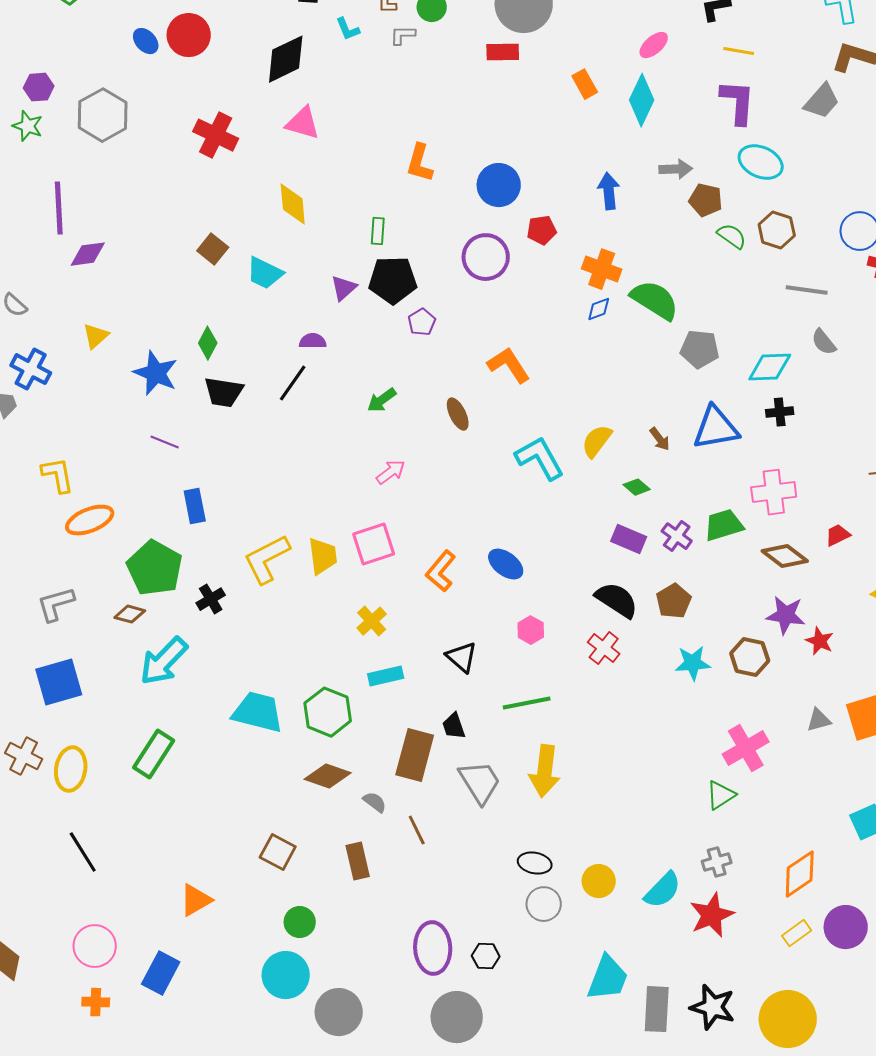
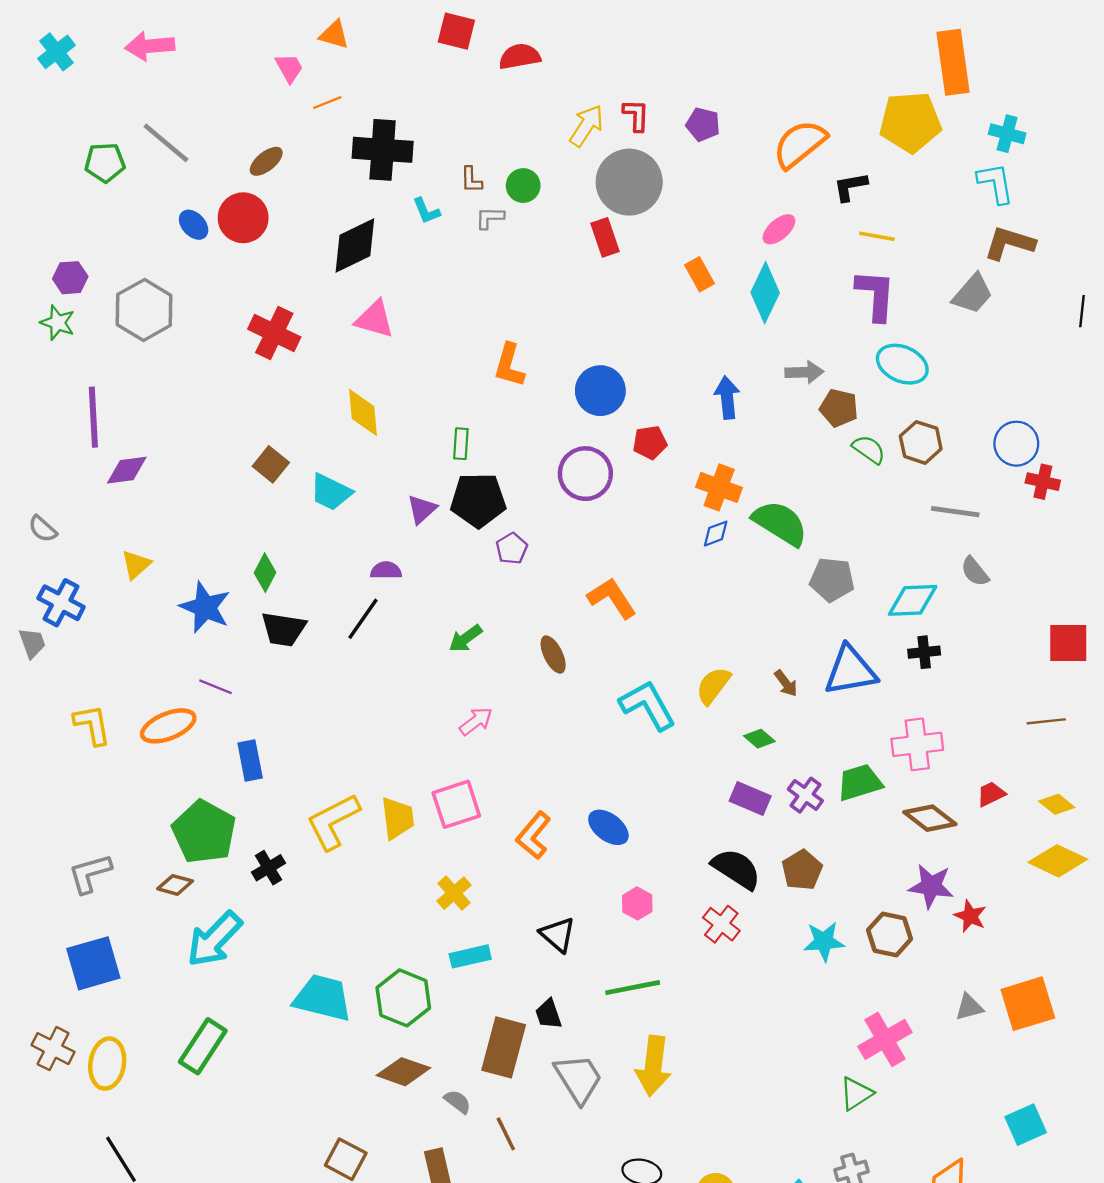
red rectangle: (503, 52) -> (605, 237), turned 72
orange ellipse: (90, 520) -> (168, 726), moved

